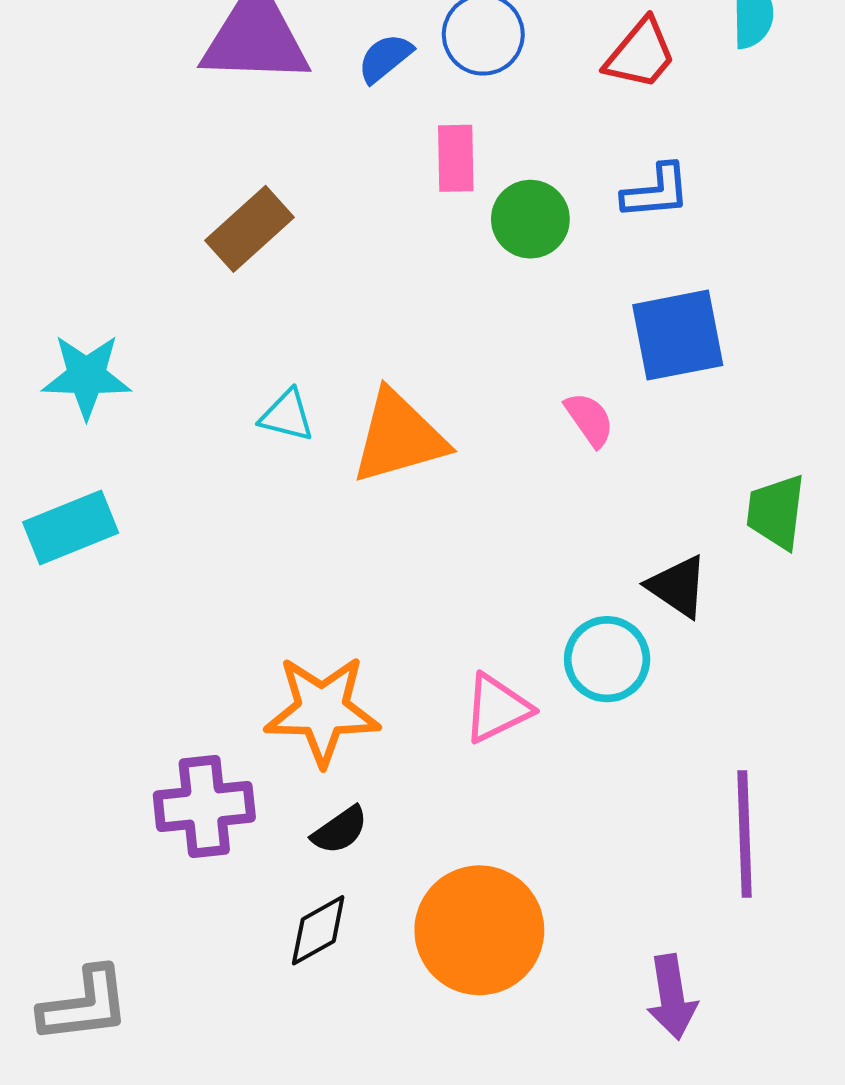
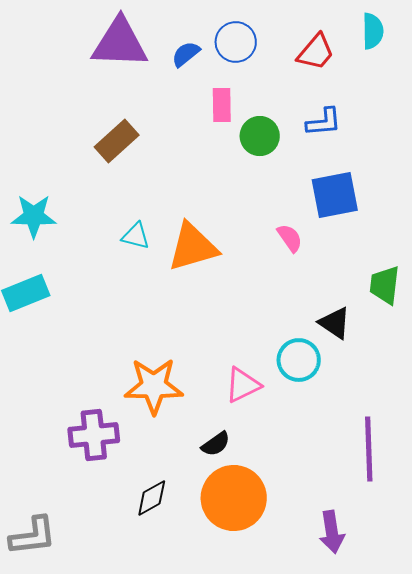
black semicircle: (340, 830) -> (216, 444), moved

